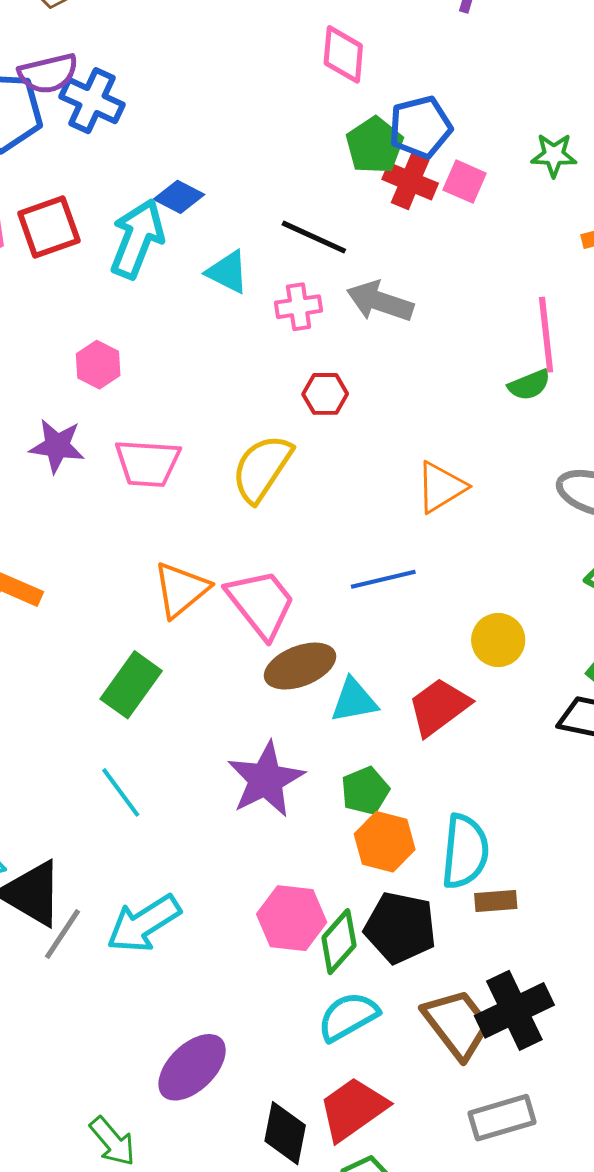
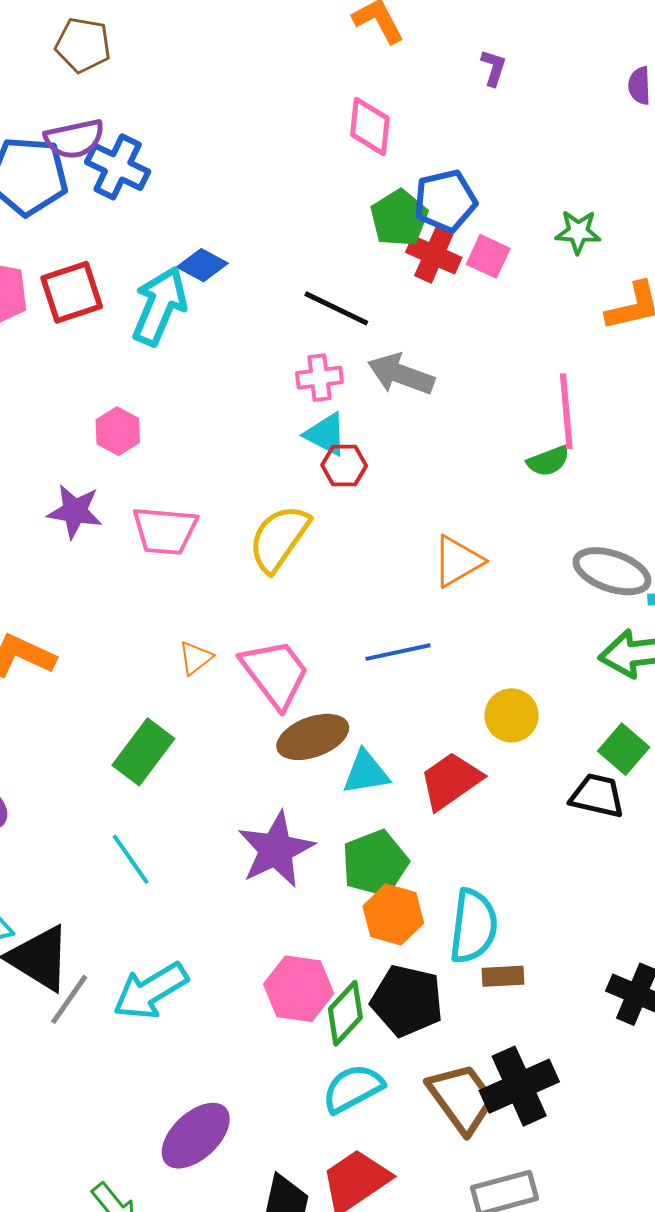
cyan triangle: (228, 272) -> (326, 434), moved
orange triangle: (181, 590) -> (196, 658), size x0.6
green pentagon: (365, 791) -> (375, 863), size x1.4

